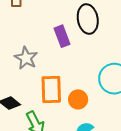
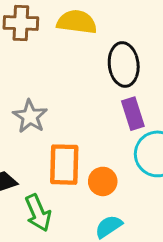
purple rectangle: (62, 36) -> (133, 114), moved

